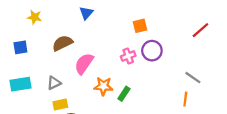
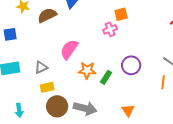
brown semicircle: (62, 43) -> (47, 15), moved
purple circle: (152, 51) -> (131, 65), moved
pink cross: (128, 56) -> (110, 29), moved

